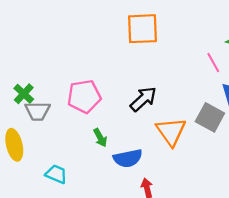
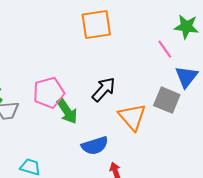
green arrow: (100, 138) -> (67, 111), moved, size x1.5

